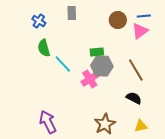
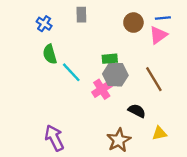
black semicircle: (134, 98) -> (137, 111), moved
yellow triangle: (141, 126) -> (159, 133), moved

